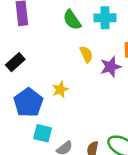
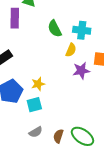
yellow semicircle: (86, 54) -> (71, 50), moved, turned 40
cyan square: (43, 133) -> (34, 105), moved, turned -35

